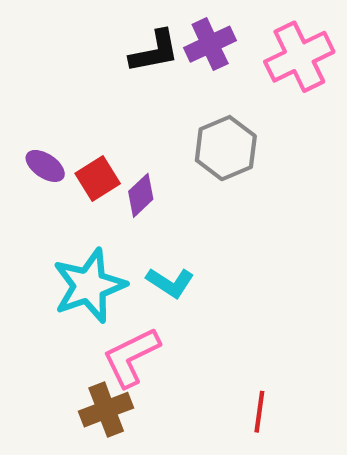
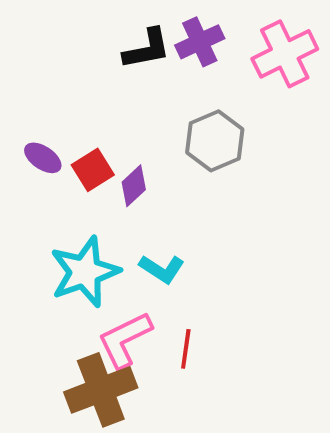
brown cross: (106, 410) -> (101, 390), size x1.4
red line: (259, 412) -> (186, 349), moved

